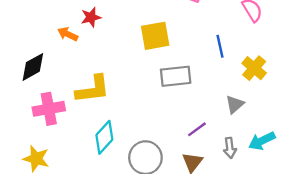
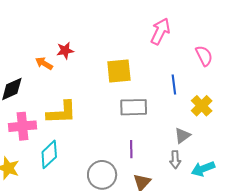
purple line: (197, 129) -> (131, 149), moved, turned -60
cyan diamond: (104, 137) -> (49, 154), moved
gray arrow: (230, 148) -> (175, 160), moved

